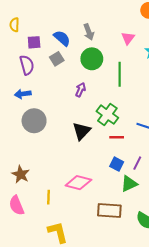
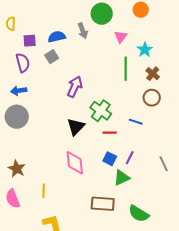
blue semicircle: (62, 38) -> (57, 37), turned -54
green circle: (92, 59) -> (102, 14), moved
green line: (120, 74) -> (126, 69), moved
purple arrow: (80, 90) -> (75, 87), size x1.5
gray circle: (34, 121) -> (17, 117), moved
pink diamond: (78, 183) -> (75, 163), moved, turned 70

